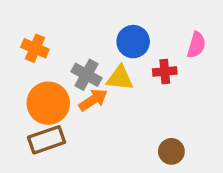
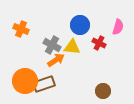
red cross: (165, 72) -> (99, 43), turned 32
orange circle: (48, 103) -> (25, 81), moved
brown rectangle: (47, 140) -> (44, 84), moved

